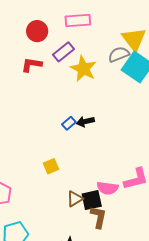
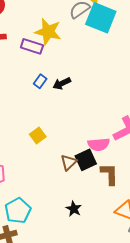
purple rectangle: (64, 52) -> (32, 46), moved, turned 70
blue rectangle: (69, 123) -> (40, 81), moved
brown L-shape: (98, 217) -> (109, 174), moved

